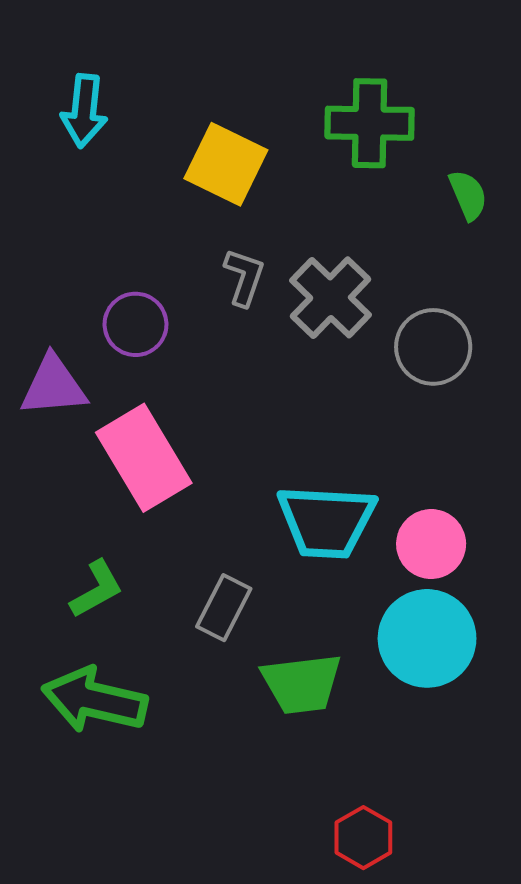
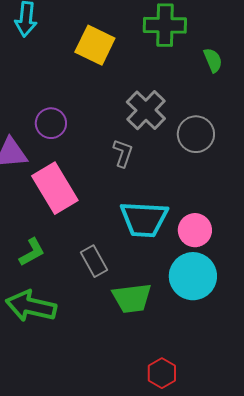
gray L-shape: (244, 277) -> (123, 153), moved
gray rectangle: (224, 608) -> (94, 261), turned -56

